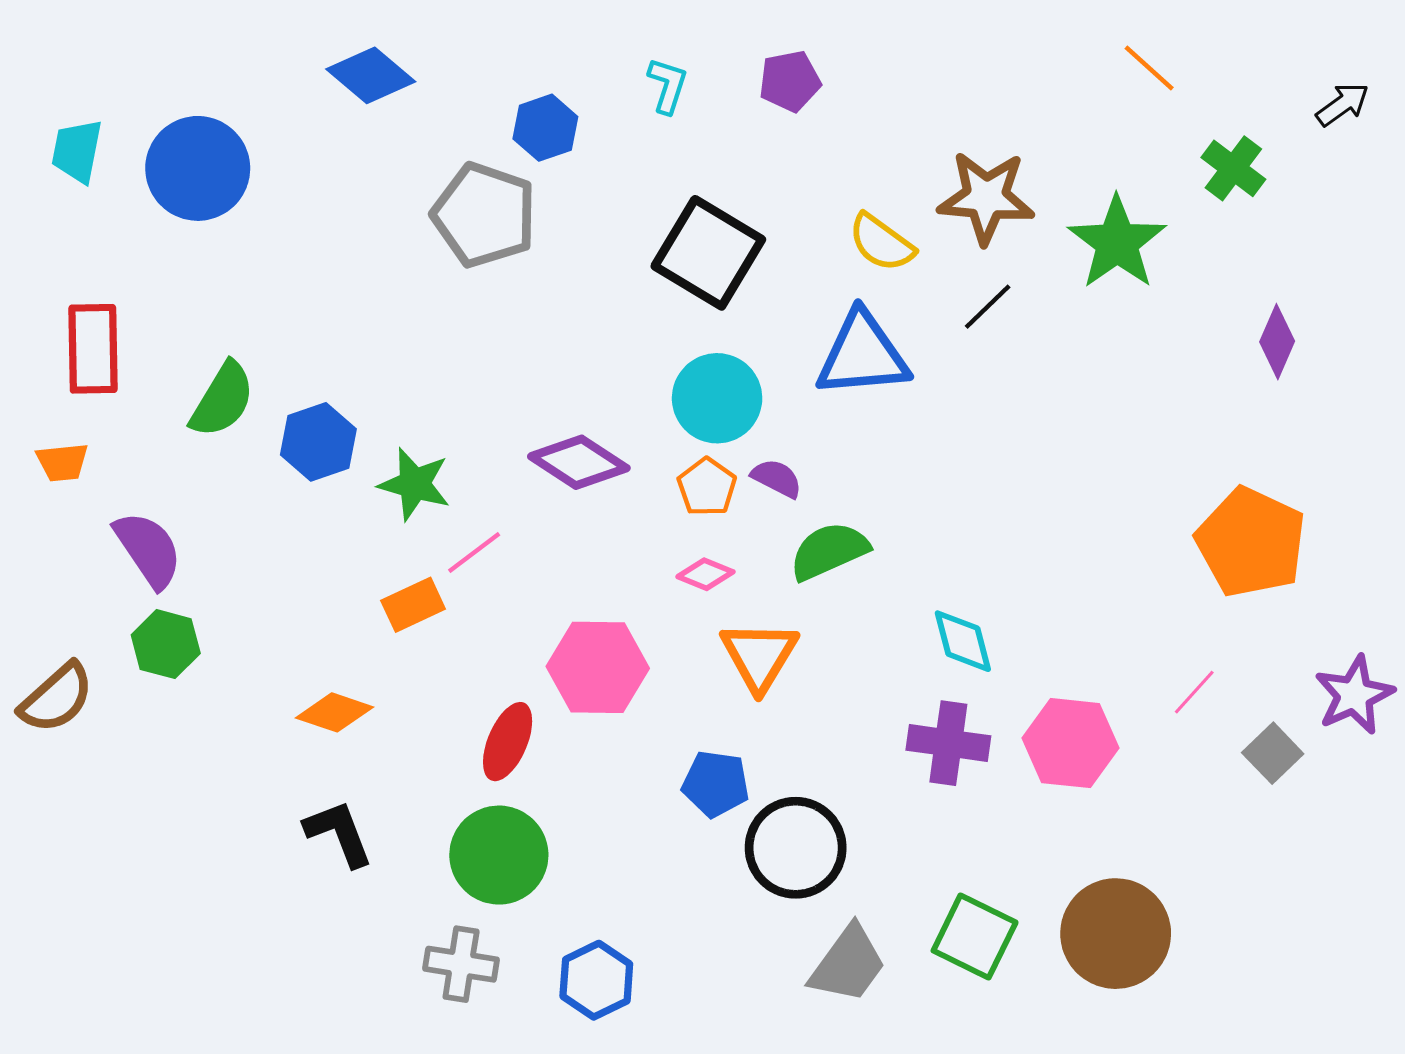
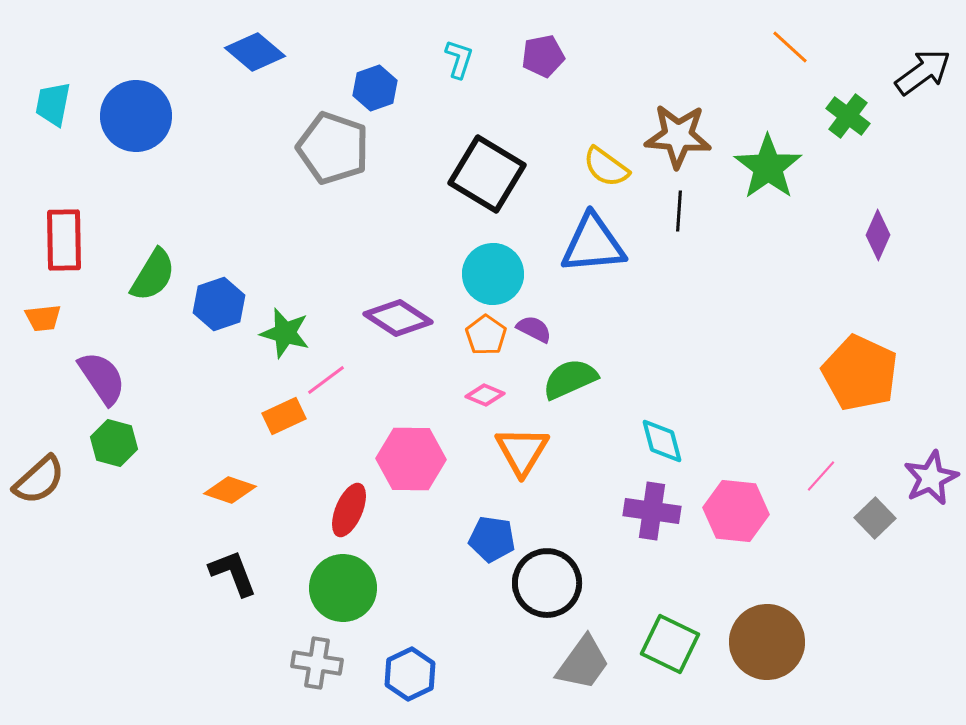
black arrow: (1343, 104) -> (923, 72), size x1.5
black line: (988, 307) -> (679, 211), turned -42

